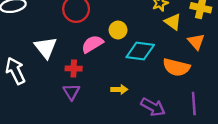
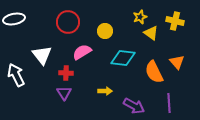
yellow circle: (118, 30) -> (105, 31), moved
orange triangle: (196, 42) -> (177, 62), moved
orange semicircle: (176, 67) -> (154, 72), turned 50

